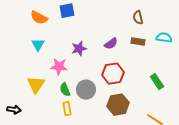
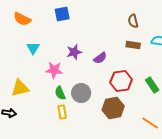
orange semicircle: (39, 18) -> (22, 19), moved
purple semicircle: (111, 44) -> (100, 58), moved
red hexagon: (113, 74) -> (121, 81), moved
yellow triangle: (36, 85) -> (20, 88), moved, turned 42

